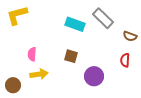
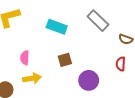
cyan rectangle: (75, 24) -> (57, 27), moved
brown square: (71, 56) -> (65, 60), turned -32

